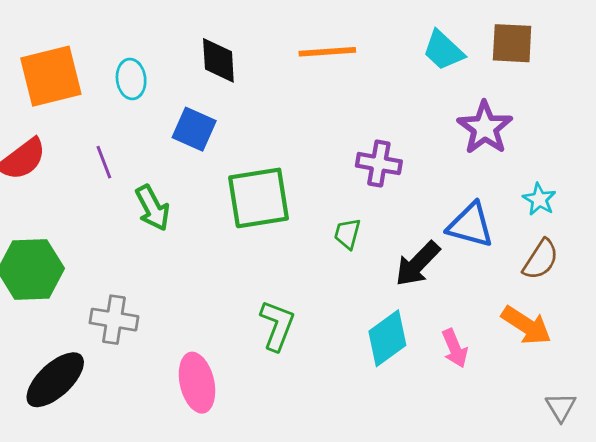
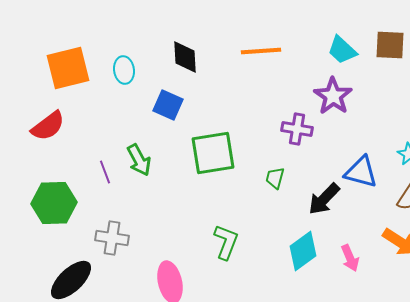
purple star: (485, 128) -> (333, 96), moved
purple line: (104, 162) -> (105, 172), moved

